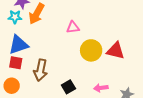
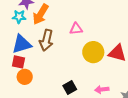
brown arrow: (41, 70) -> (46, 40), moved
orange circle: (12, 86) -> (25, 77), moved

